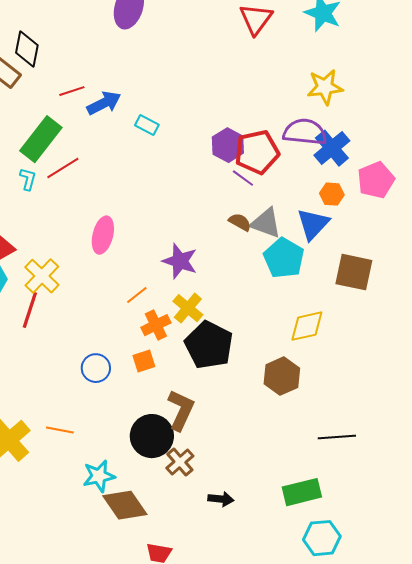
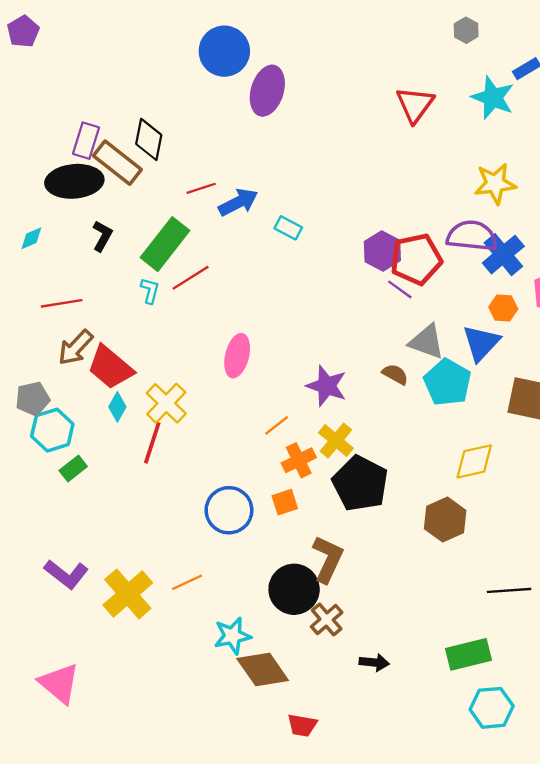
brown semicircle: (240, 222) -> (395, 374), moved
blue circle: (96, 368) -> (229, 510), size x1.4
orange line: (60, 430) -> (187, 582), turned -36

